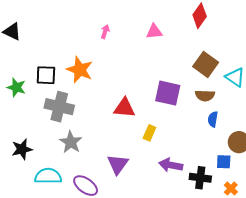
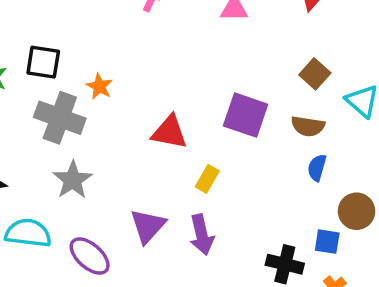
brown square: (206, 64) -> (315, 74), size x0.7
orange star: (80, 70) -> (99, 86), moved, size x0.6
purple arrow: (171, 165) -> (202, 235), moved, turned -120

